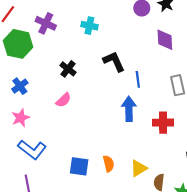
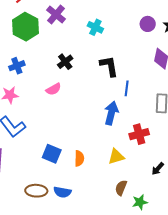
red cross: (163, 123) -> (139, 134), turned -30
yellow triangle: (139, 168) -> (116, 157), moved

